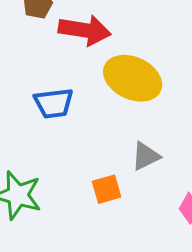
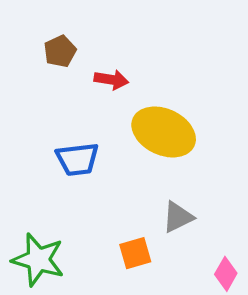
red arrow: (85, 30) -> (111, 80), size x0.6

